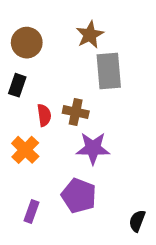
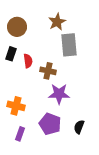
red semicircle: (44, 115) -> (28, 61), moved
orange cross: (25, 150) -> (16, 106), moved, turned -30
black semicircle: (137, 221) -> (79, 127), moved

